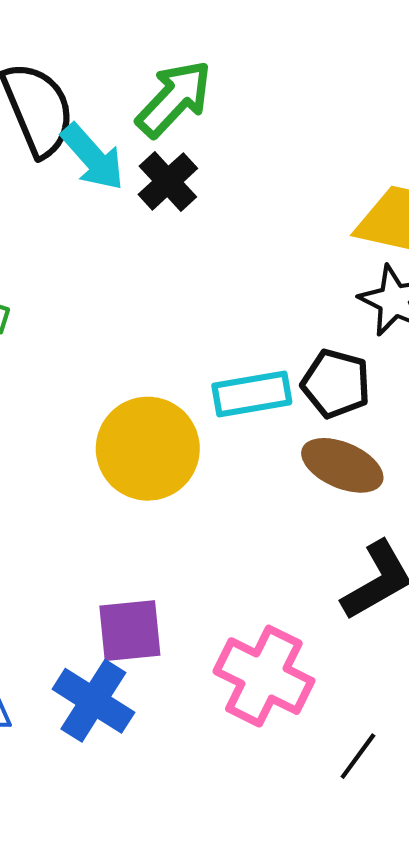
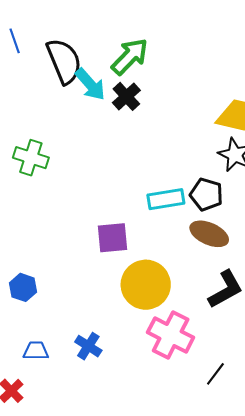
yellow circle: (148, 449) -> (146, 285), moved
purple square: (130, 631) -> (112, 238), moved
blue cross: (93, 701) -> (88, 346), size x0.7

